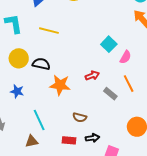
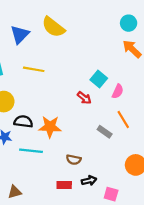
black semicircle: (41, 64) -> (23, 122), moved
red arrow: (92, 76) -> (84, 98), moved, turned 64
cyan line: (39, 120) -> (31, 151), moved, turned -55
brown triangle: (32, 141) -> (15, 192), moved

